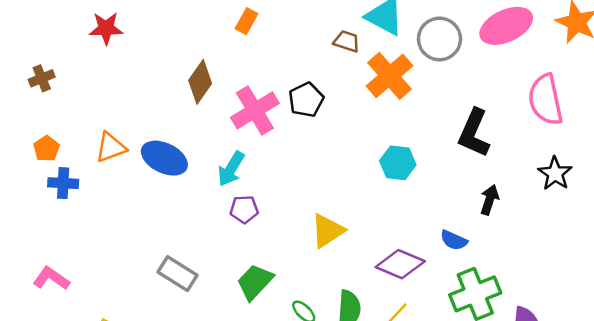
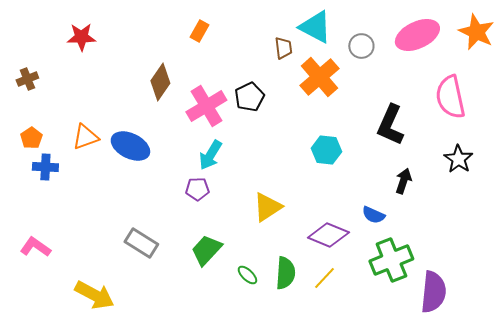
gray circle: (439, 39) -> (361, 46), size x0.7
brown trapezoid: (347, 41) -> (283, 48), turned 65
cyan arrow: (231, 169) -> (210, 155), moved

